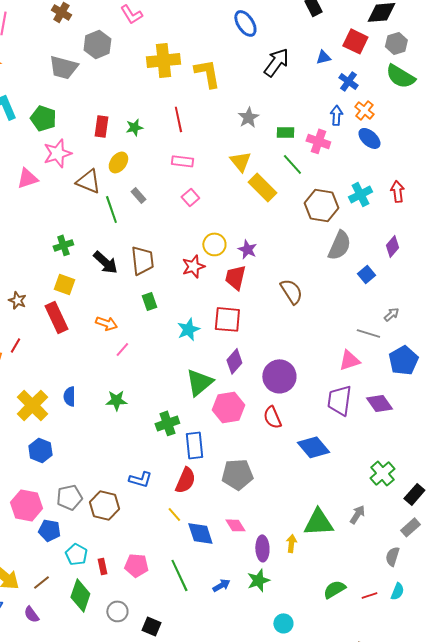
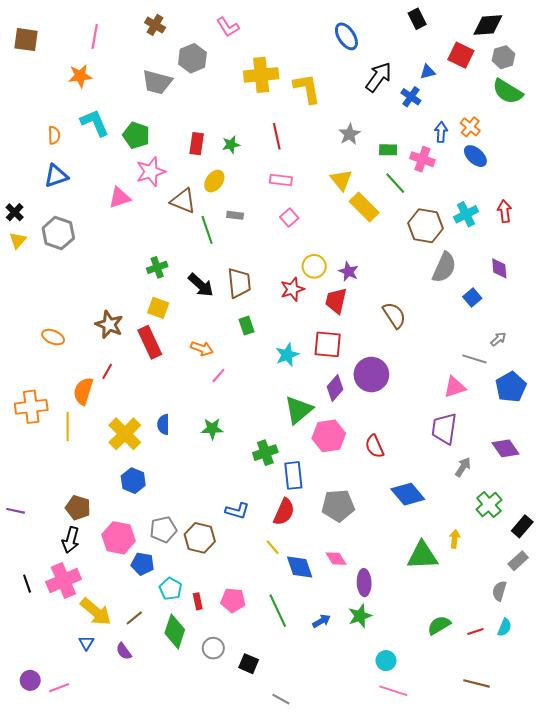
blue cross: (348, 81) -> (411, 97), moved
gray rectangle: (138, 195) -> (235, 215), turned -42
purple diamond: (392, 246) -> (499, 268), turned -45
brown star: (17, 300) -> (109, 325), size x1.5
purple circle: (279, 376) -> (371, 375), moved
purple diamond: (379, 403) -> (506, 448), moved
blue diamond: (313, 447) -> (408, 494), moved
gray arrow: (357, 514) -> (463, 467), moved
yellow arrow: (291, 543) -> (455, 539), moved

